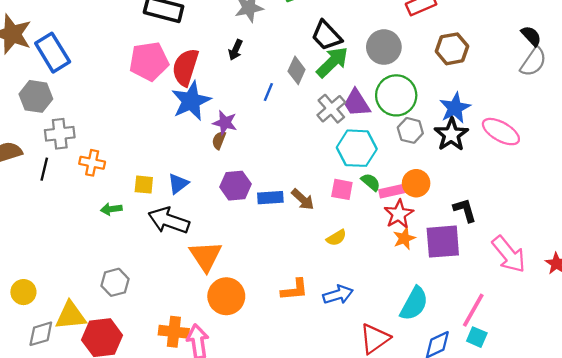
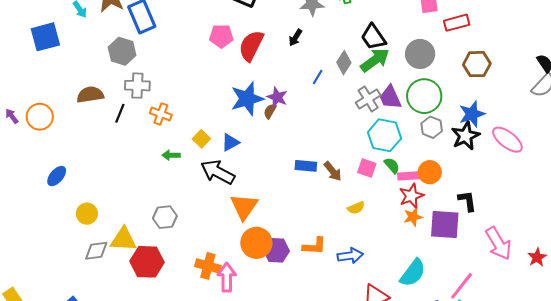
pink pentagon: (149, 61) -> (221, 36), size x0.7
blue star: (191, 101) -> (247, 99), moved
yellow square: (144, 185) -> (201, 139), turned 30
purple hexagon: (236, 186) -> (276, 250), moved

